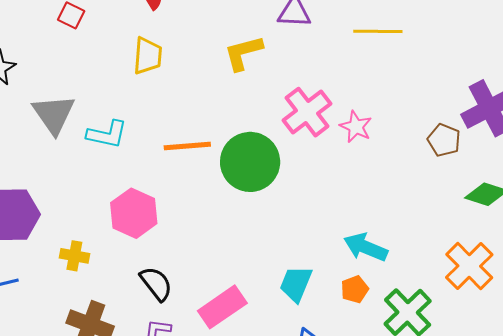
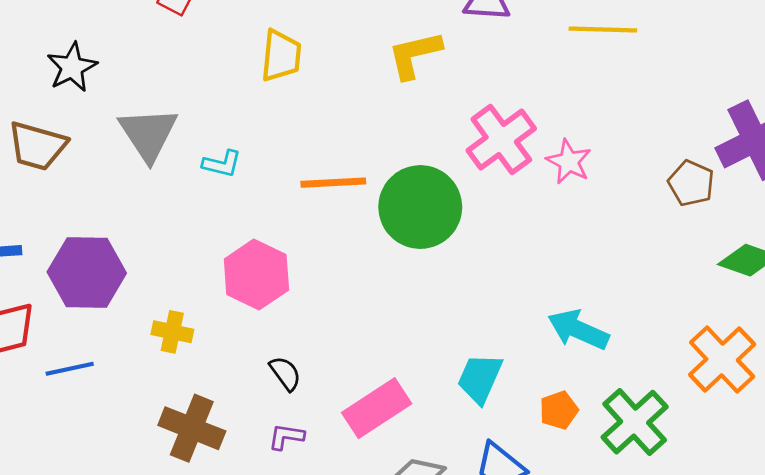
cyan L-shape: (107, 134) -> (222, 164), size x0.7
black semicircle: (156, 284) -> (285, 373), size x0.7
orange pentagon: (355, 289) -> (559, 410), moved

